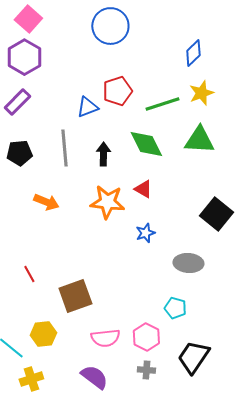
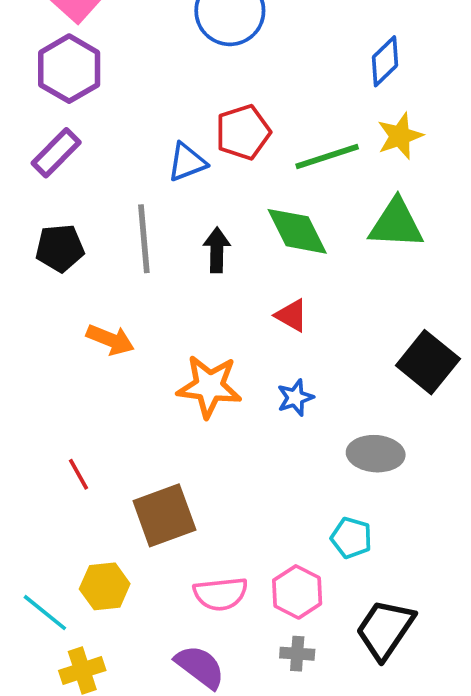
orange star: (107, 202) -> (209, 386), moved

